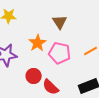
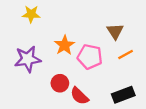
brown triangle: (60, 22) -> (115, 31), moved

